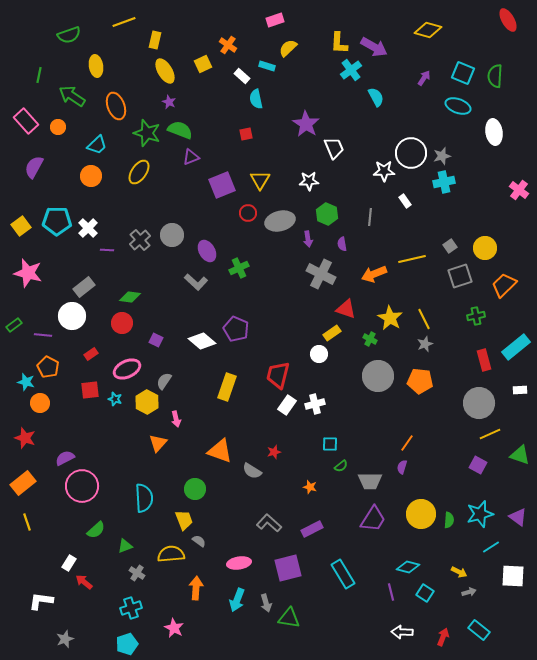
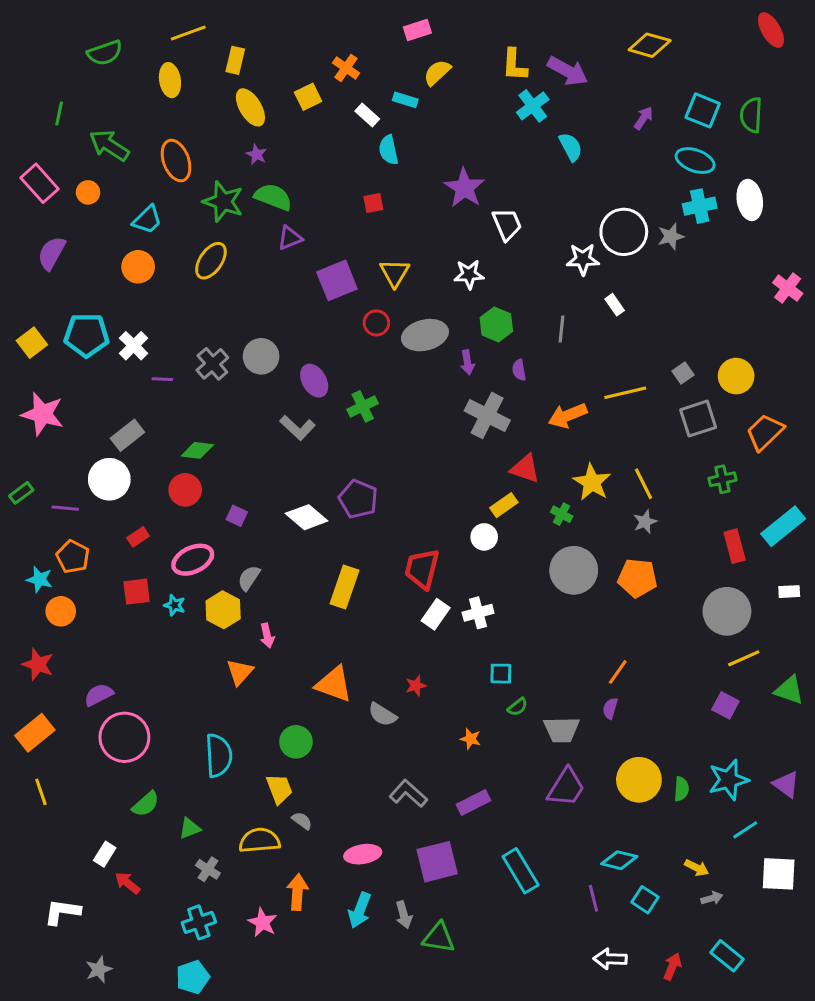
yellow ellipse: (96, 66) -> (170, 80), moved
cyan cross: (444, 182) -> (700, 206), moved
pink star: (174, 628) -> (263, 922), moved

